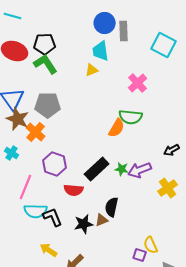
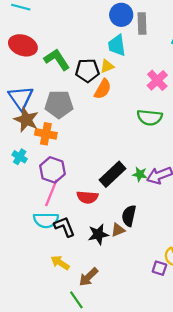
black pentagon: (45, 44) -> (87, 70), moved
orange semicircle: (117, 128) -> (103, 89), moved
orange cross: (36, 132) -> (46, 134), turned -30
purple hexagon: (55, 164) -> (52, 170), moved
pink line: (26, 187) -> (51, 193), moved

